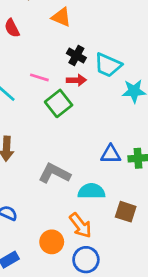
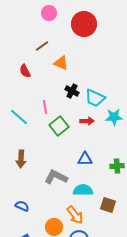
pink line: (39, 77) -> (45, 107), turned 64
red arrow: (76, 80) -> (87, 121), moved
blue triangle: (111, 154) -> (85, 159), moved

